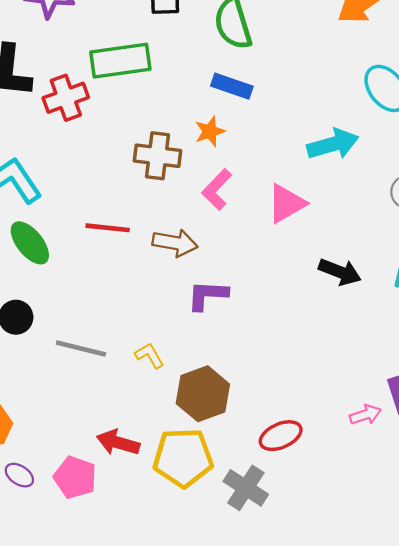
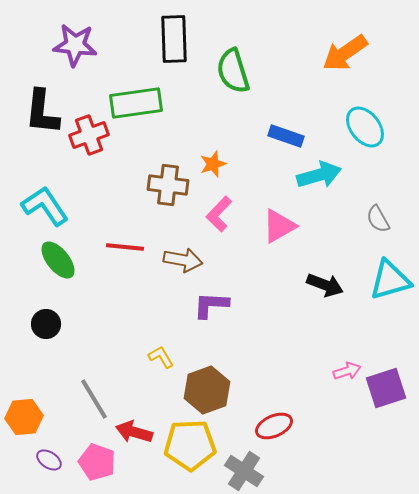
blue rectangle: (232, 86) -> (286, 136), moved
gray line: (81, 349) -> (94, 399), moved, turned 45
pink arrow: (365, 415) -> (347, 371), moved

